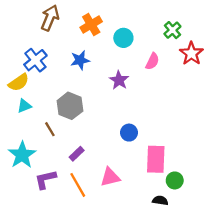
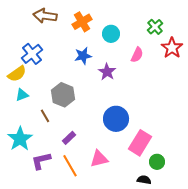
brown arrow: (50, 18) -> (45, 16), turned -105
blue star: (80, 60) -> (83, 56), moved
blue circle: (129, 133) -> (116, 119), size x1.6
pink rectangle: (156, 159) -> (140, 143), turned 30

